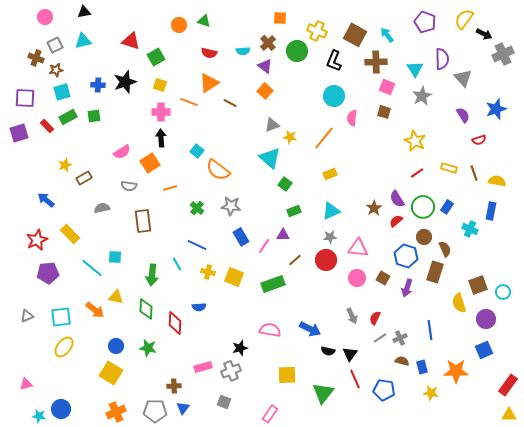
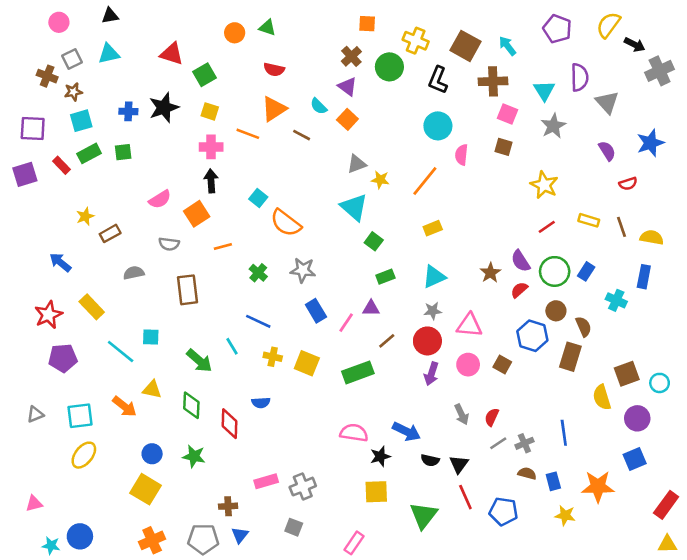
cyan semicircle: (243, 51) -> (319, 106), moved, turned 48
green arrow: (152, 275) -> (199, 361), turned -55
purple arrow: (407, 288) -> (431, 374), moved
black star: (240, 348) -> (380, 456), moved

